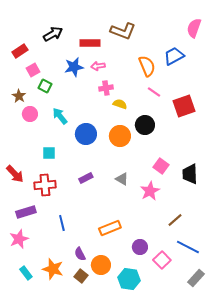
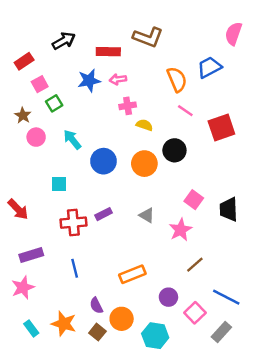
green square: (45, 86) -> (54, 103), turned 32
red cross: (45, 185) -> (73, 223), moved
brown line: (175, 220) -> (195, 265), moved
gray rectangle: (196, 278) -> (221, 332), moved

